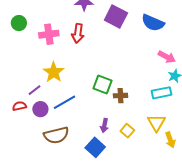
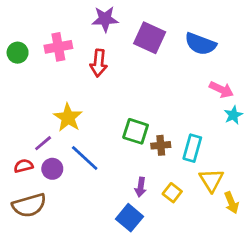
pink cross: (49, 34) -> (58, 47), moved
cyan rectangle: (162, 93) -> (192, 148), moved, turned -60
blue line: (64, 102) -> (85, 158), turned 75
brown semicircle: (56, 135) -> (29, 205), moved

